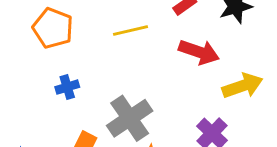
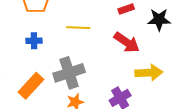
yellow line: (131, 30) -> (78, 28), moved

